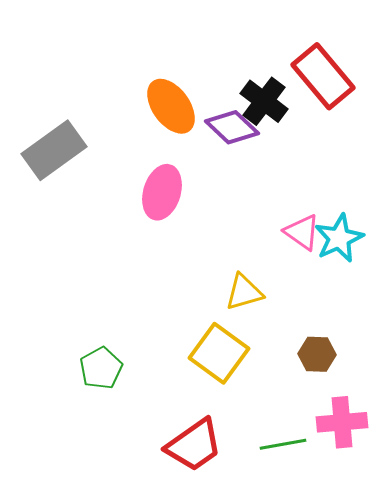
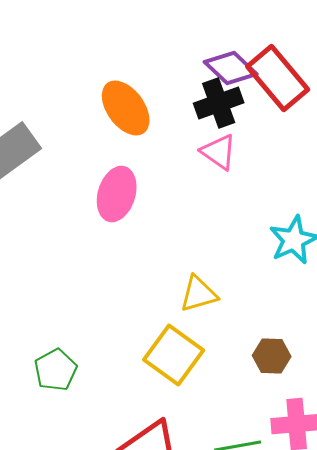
black cross: (264, 101) -> (219, 103), turned 33
purple diamond: (232, 127) -> (231, 68), moved
pink triangle: (302, 232) -> (219, 152), moved

